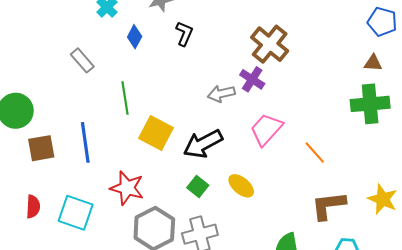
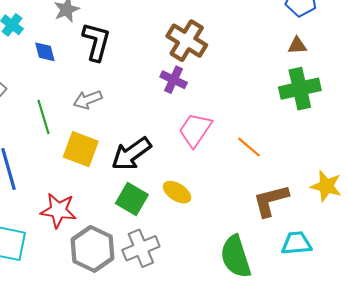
black L-shape: (184, 34) -> (96, 42), size x1.5
blue diamond: (135, 37) -> (45, 52), turned -35
gray arrow: (221, 94) -> (88, 100), moved
green square: (198, 187) -> (132, 199), size x1.4

